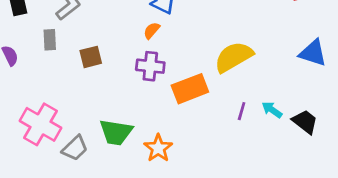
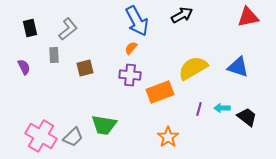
blue triangle: (313, 53) -> (238, 67), moved
cyan arrow: (272, 110) -> (222, 108), turned -35
pink cross: (40, 124) -> (41, 136), moved
orange star: (158, 148) -> (168, 137), moved

